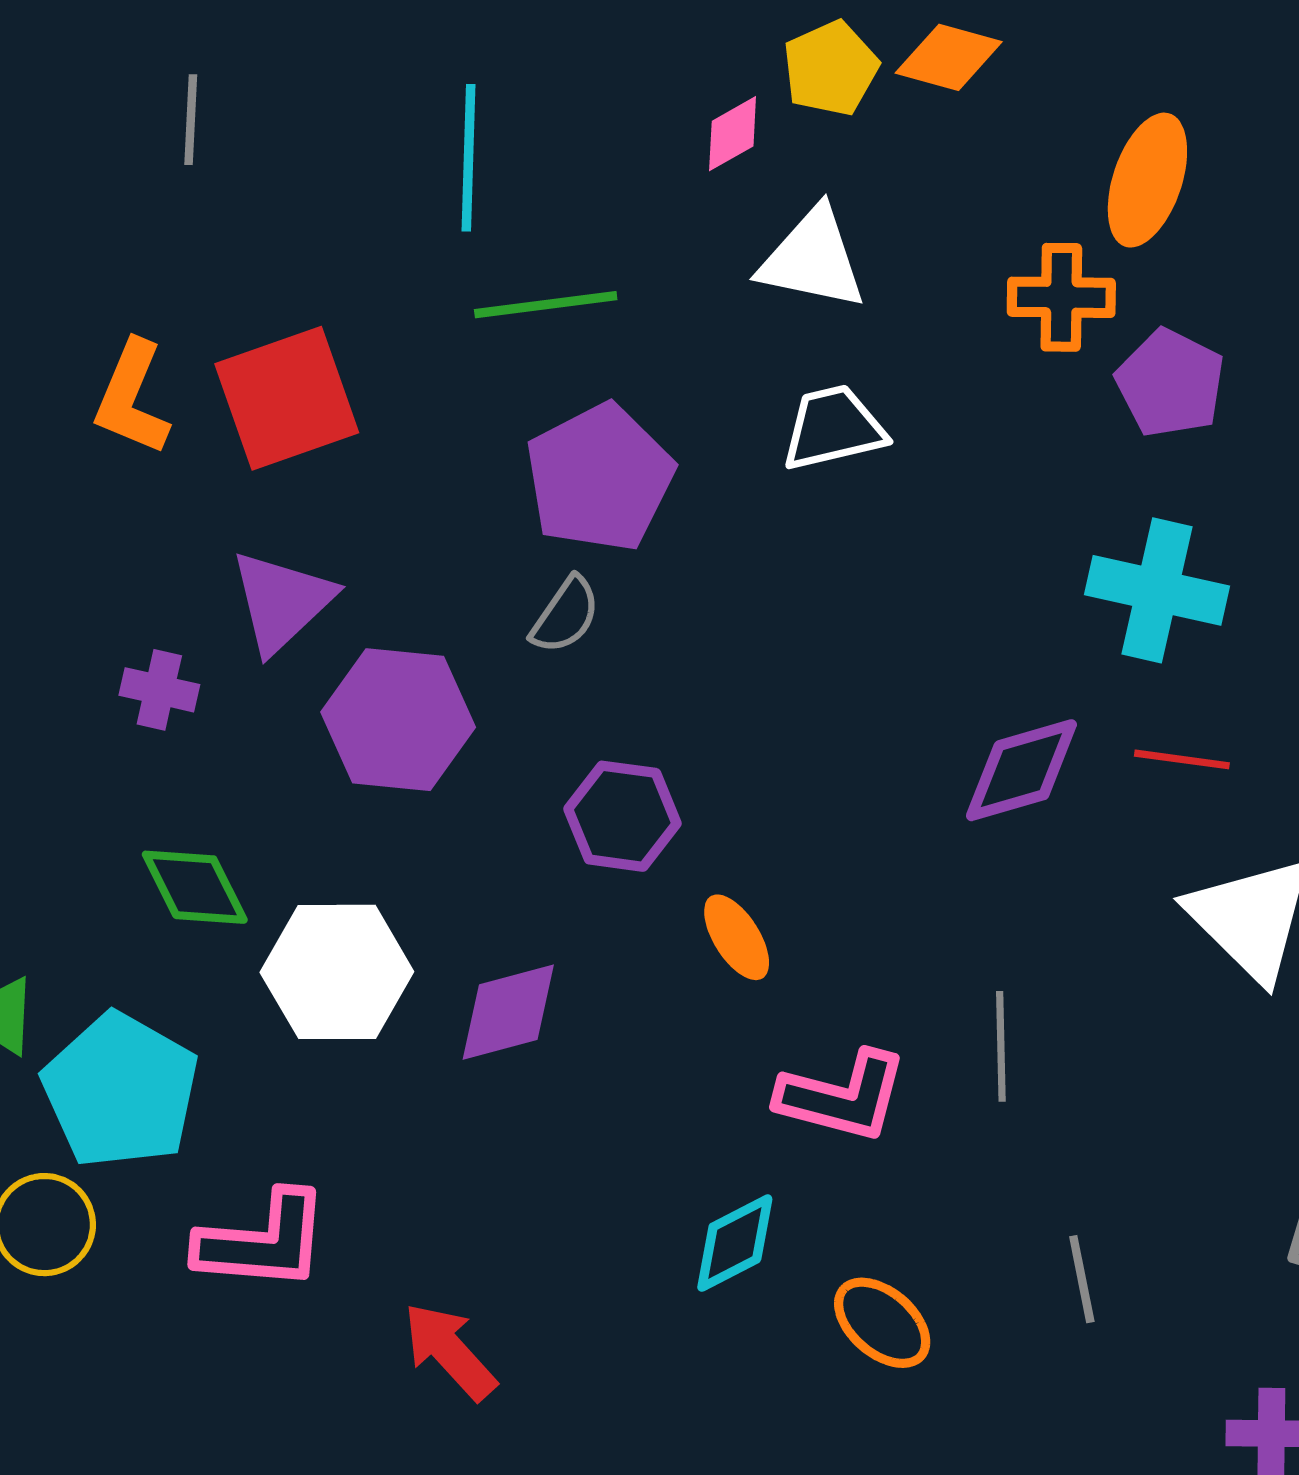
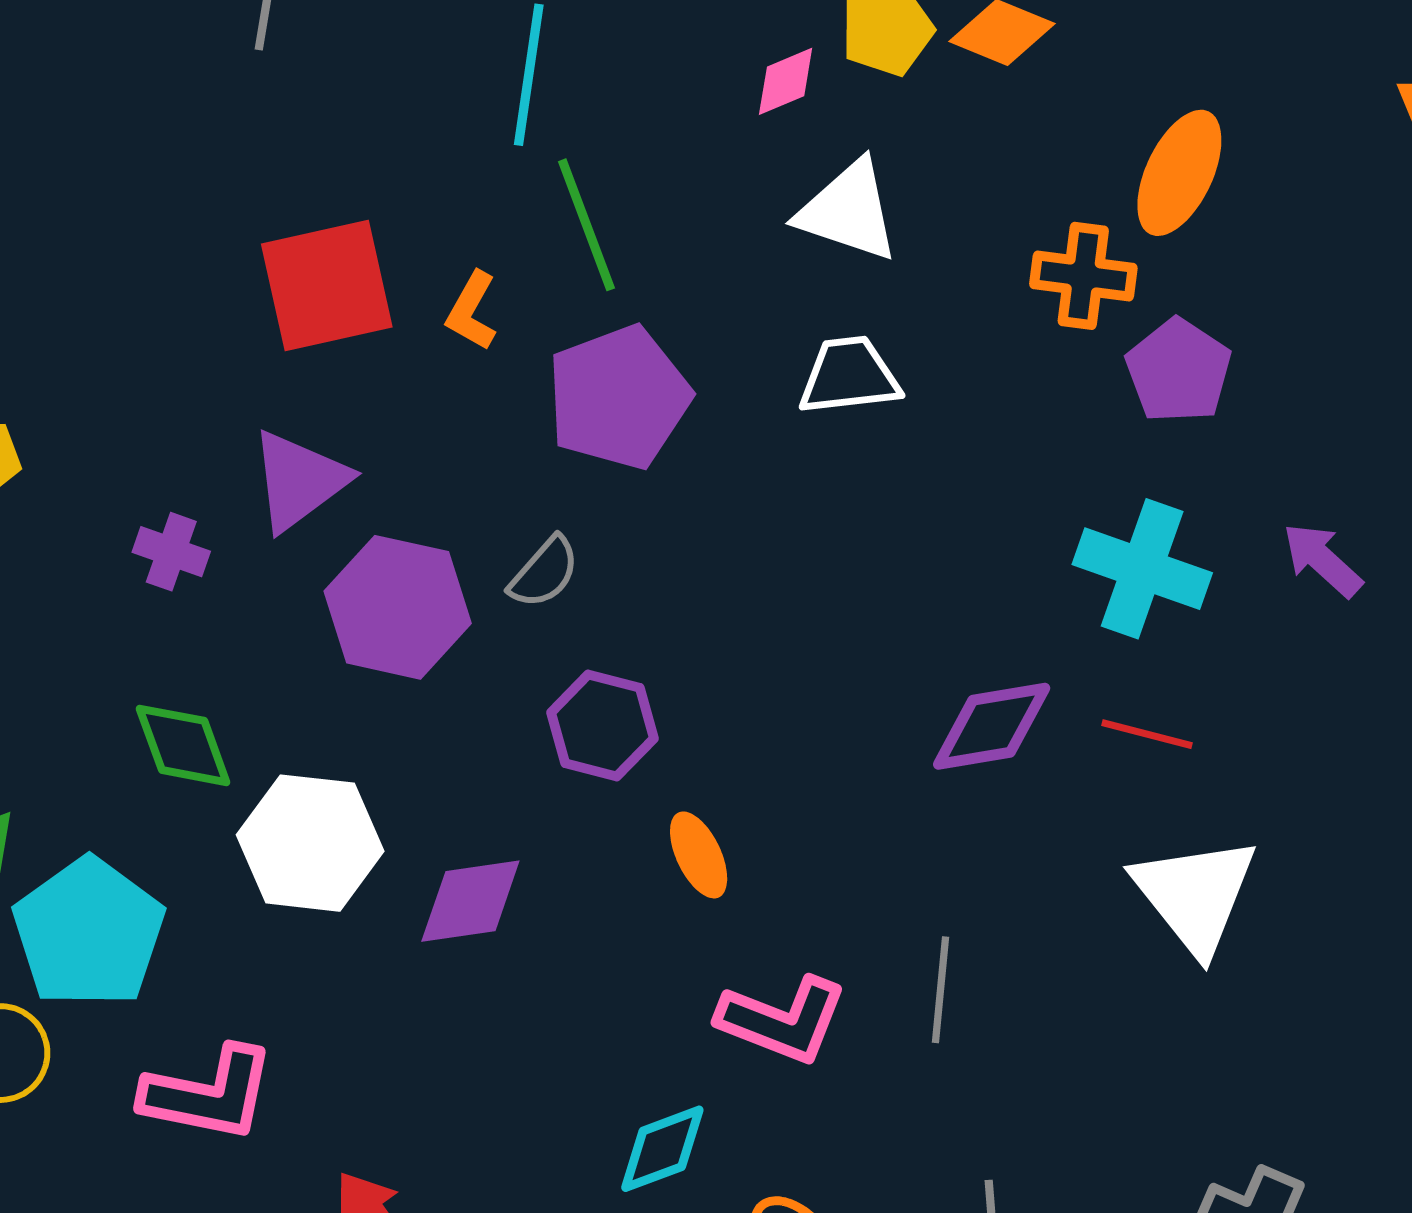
green line: (546, 305) -> (586, 225), turned 70
orange L-shape: (132, 398) -> (472, 311), moved, size x0.7
gray semicircle: (565, 615) -> (544, 572), moved

